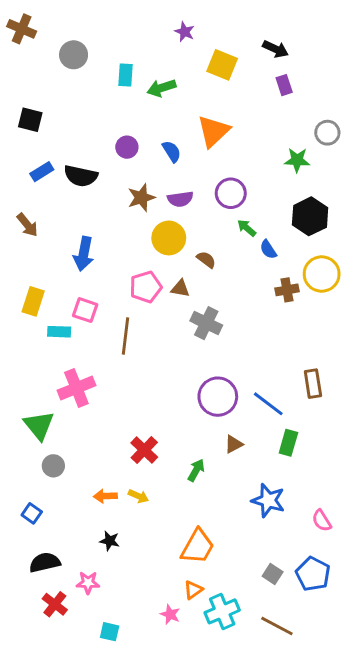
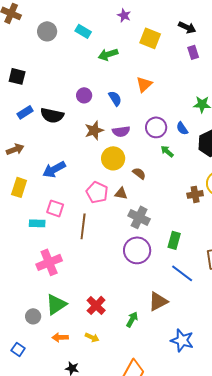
cyan rectangle: (125, 75) -> (83, 31), moved, turned -63
orange triangle: (213, 131) -> (144, 84), size x0.7
brown arrow: (27, 225) -> (15, 149), turned -72
blue semicircle: (268, 249) -> (182, 128), moved
blue arrow: (84, 254) -> (54, 169), turned 50
pink pentagon: (146, 287) -> (97, 192), turned -30
yellow rectangle: (33, 301) -> (19, 187), moved
purple circle: (218, 397) -> (137, 250), moved
green triangle: (39, 425) -> (56, 304), moved, turned 35
green rectangle: (288, 443) -> (174, 240), moved
brown triangle: (234, 444) -> (158, 301), size x1.5
orange arrow: (105, 496) -> (60, 337), moved

